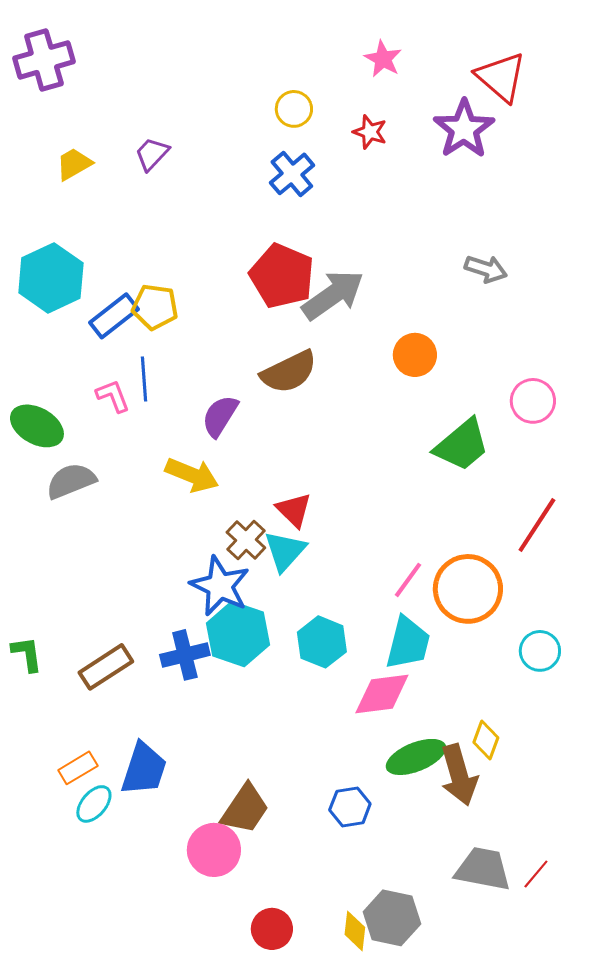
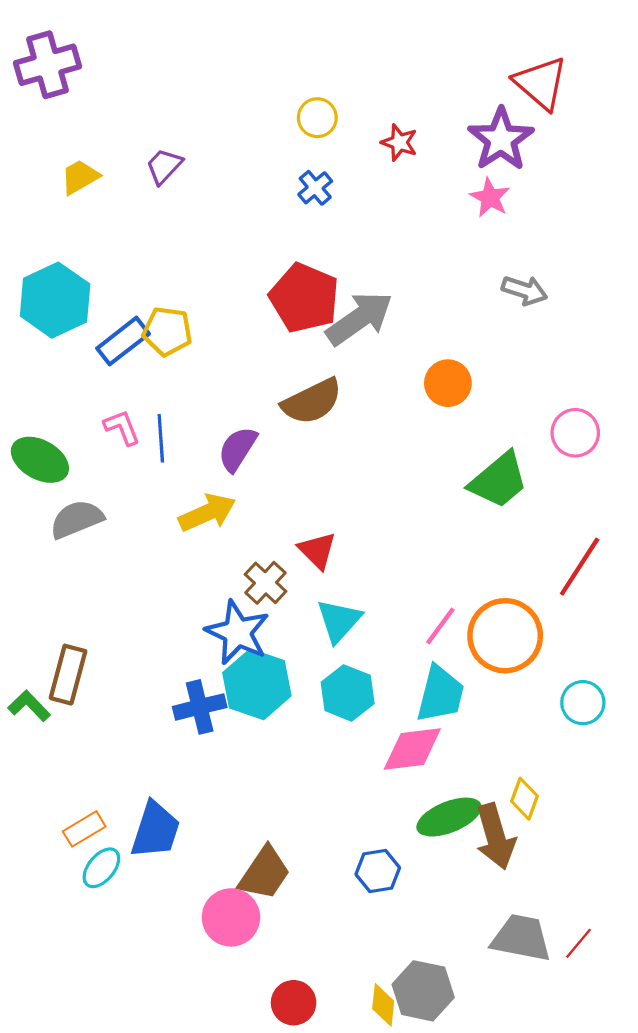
pink star: (383, 59) -> (490, 198), moved
blue cross: (292, 174) -> (315, 188), size x0.7
blue line: (144, 379) -> (161, 438), moved
yellow arrow: (192, 475) -> (207, 513), turned -46
cyan triangle: (285, 551) -> (339, 621), moved
green L-shape: (27, 654) -> (29, 706), turned -36
brown rectangle: (106, 667) -> (68, 675), moved, turned -42

